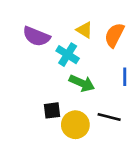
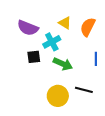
cyan cross: (68, 55) -> (52, 42), turned 30
black square: (52, 110) -> (34, 57), moved

